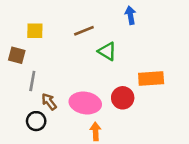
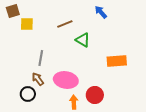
blue arrow: (130, 15) -> (101, 12), turned -32
brown square: (17, 55) -> (13, 11), moved, turned -32
gray line: (32, 81) -> (41, 58), moved
red circle: (123, 98) -> (95, 95), moved

